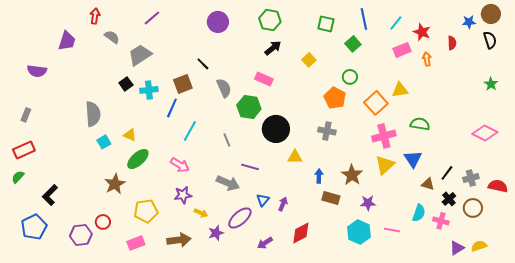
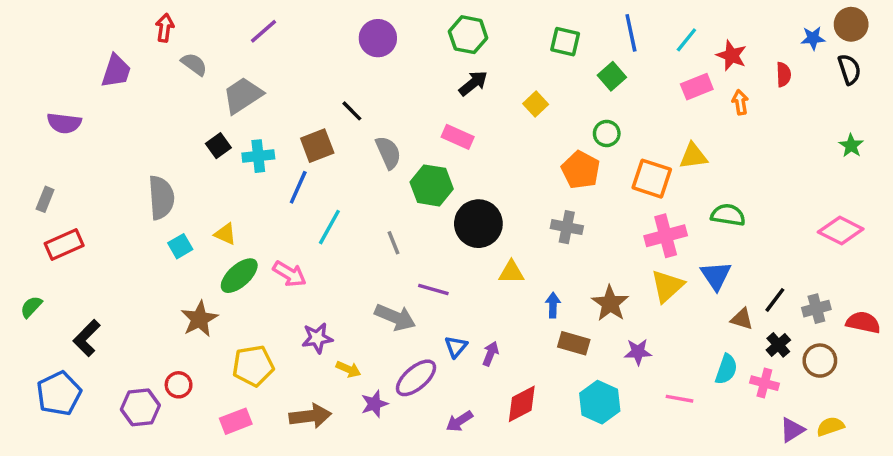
orange square: (376, 103) -> (652, 179), turned -30
red rectangle: (24, 150) -> (64, 244), moved
pink arrow: (180, 165) -> (289, 274), moved
cyan hexagon: (359, 232) -> (600, 402), moved

